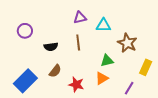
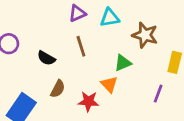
black semicircle: (51, 47) -> (46, 58), turned 48
orange triangle: (102, 78) -> (109, 84), moved, turned -32

